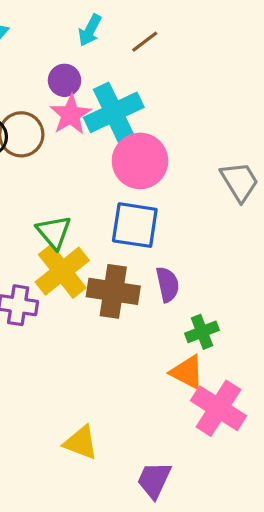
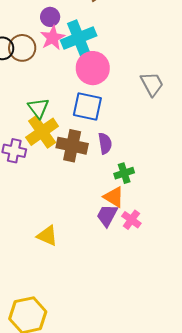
pink cross: (218, 408) -> (131, 220), size x0.6
purple trapezoid: (154, 480) -> (107, 215), moved

